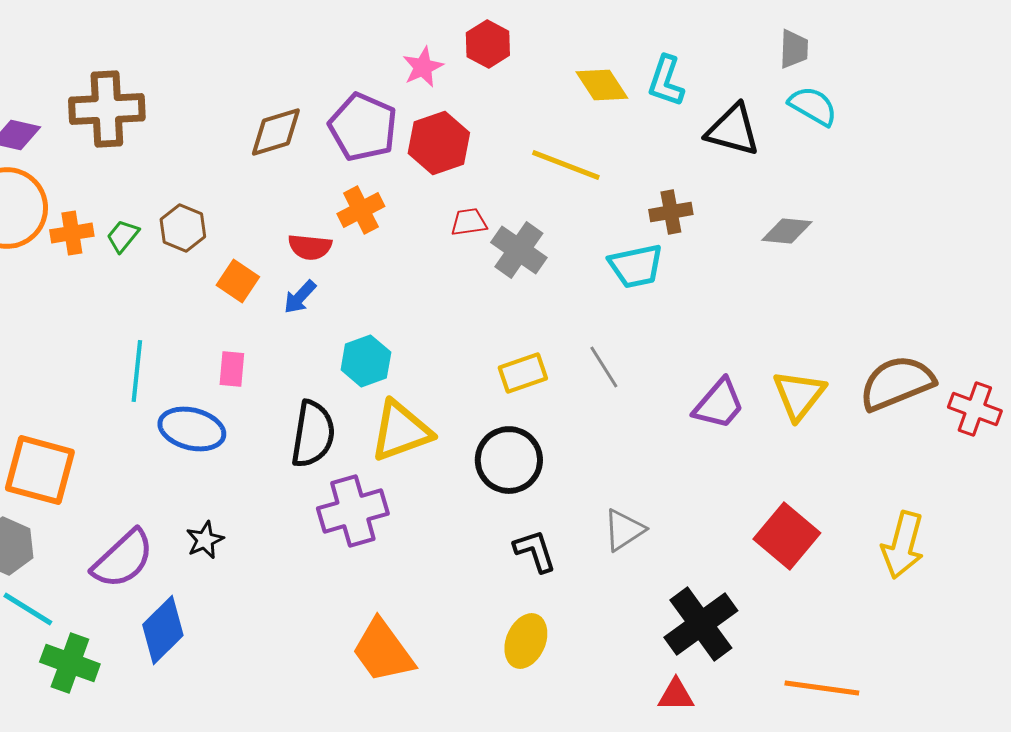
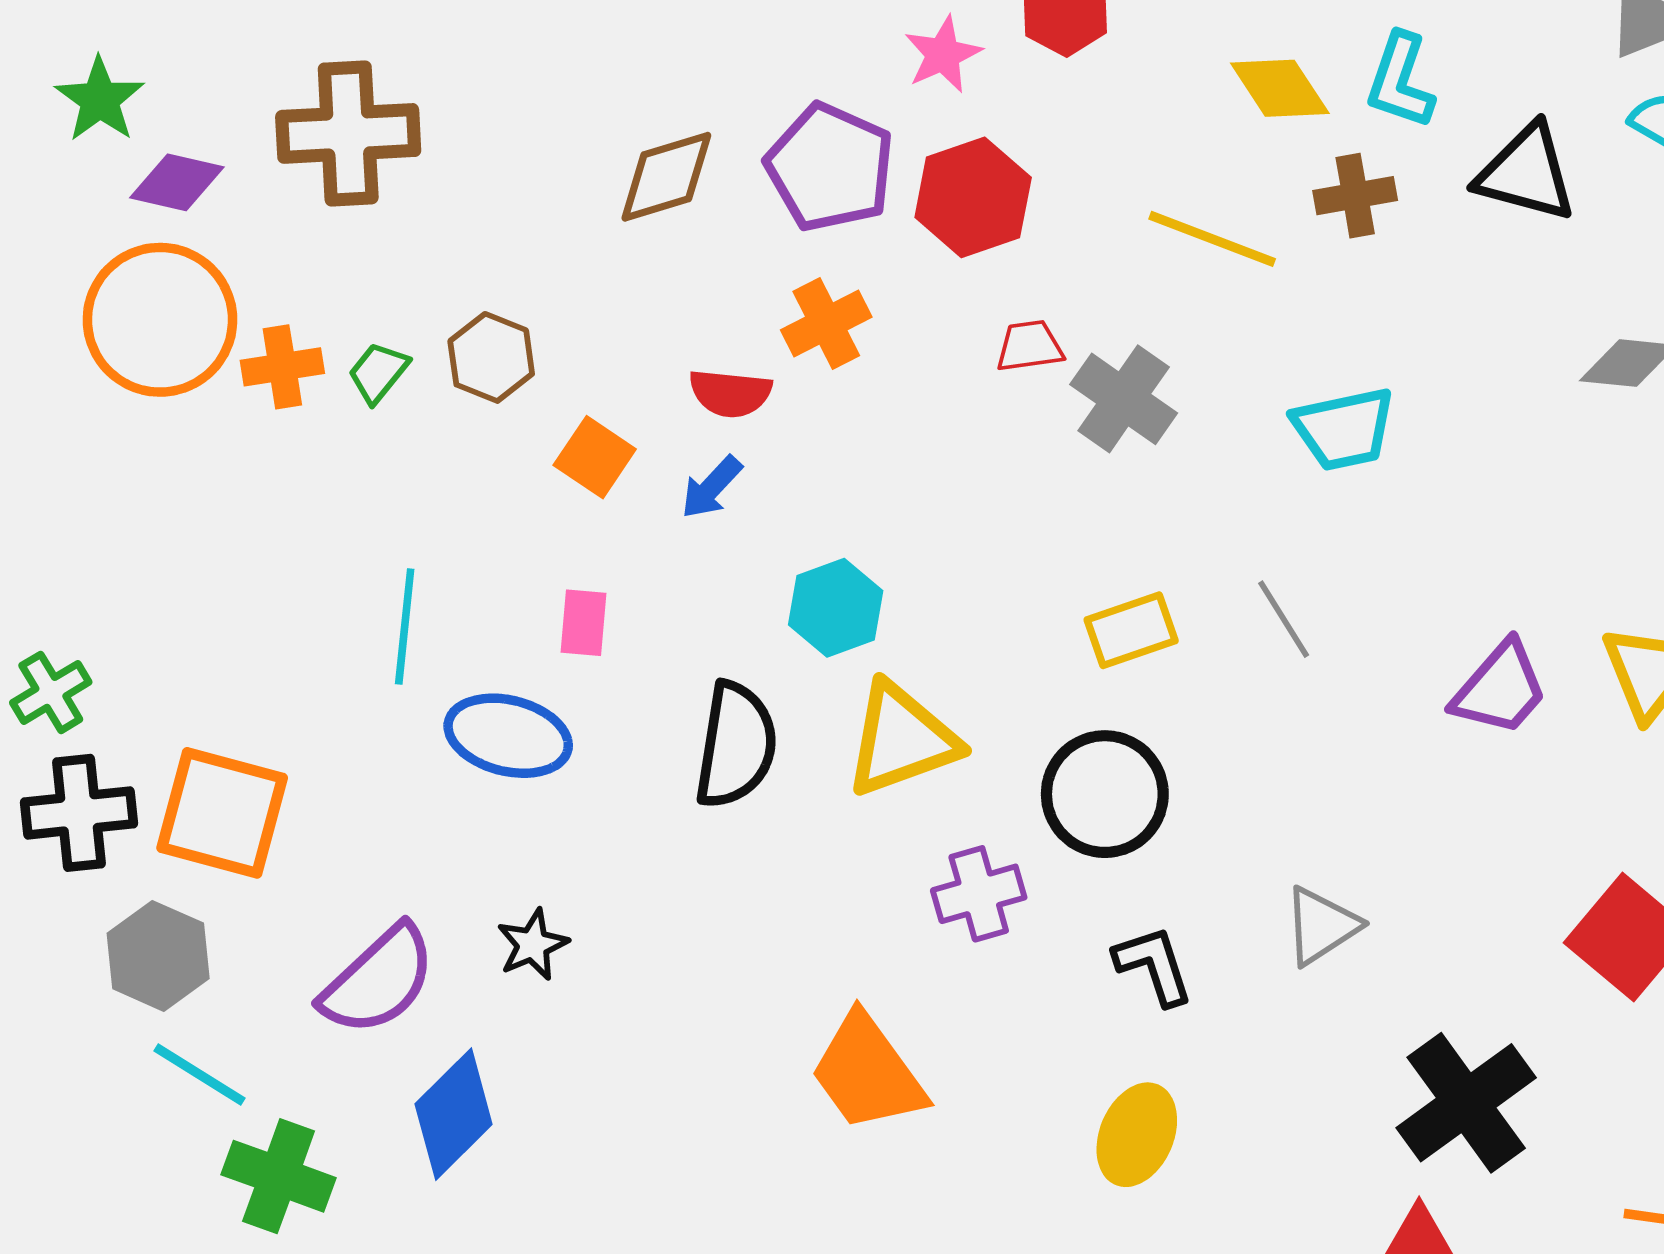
brown cross: (671, 212) -> (1355, 196), moved
purple cross: (353, 511) -> (979, 894), moved, size x0.7
orange trapezoid: (383, 651) -> (868, 1073), moved

